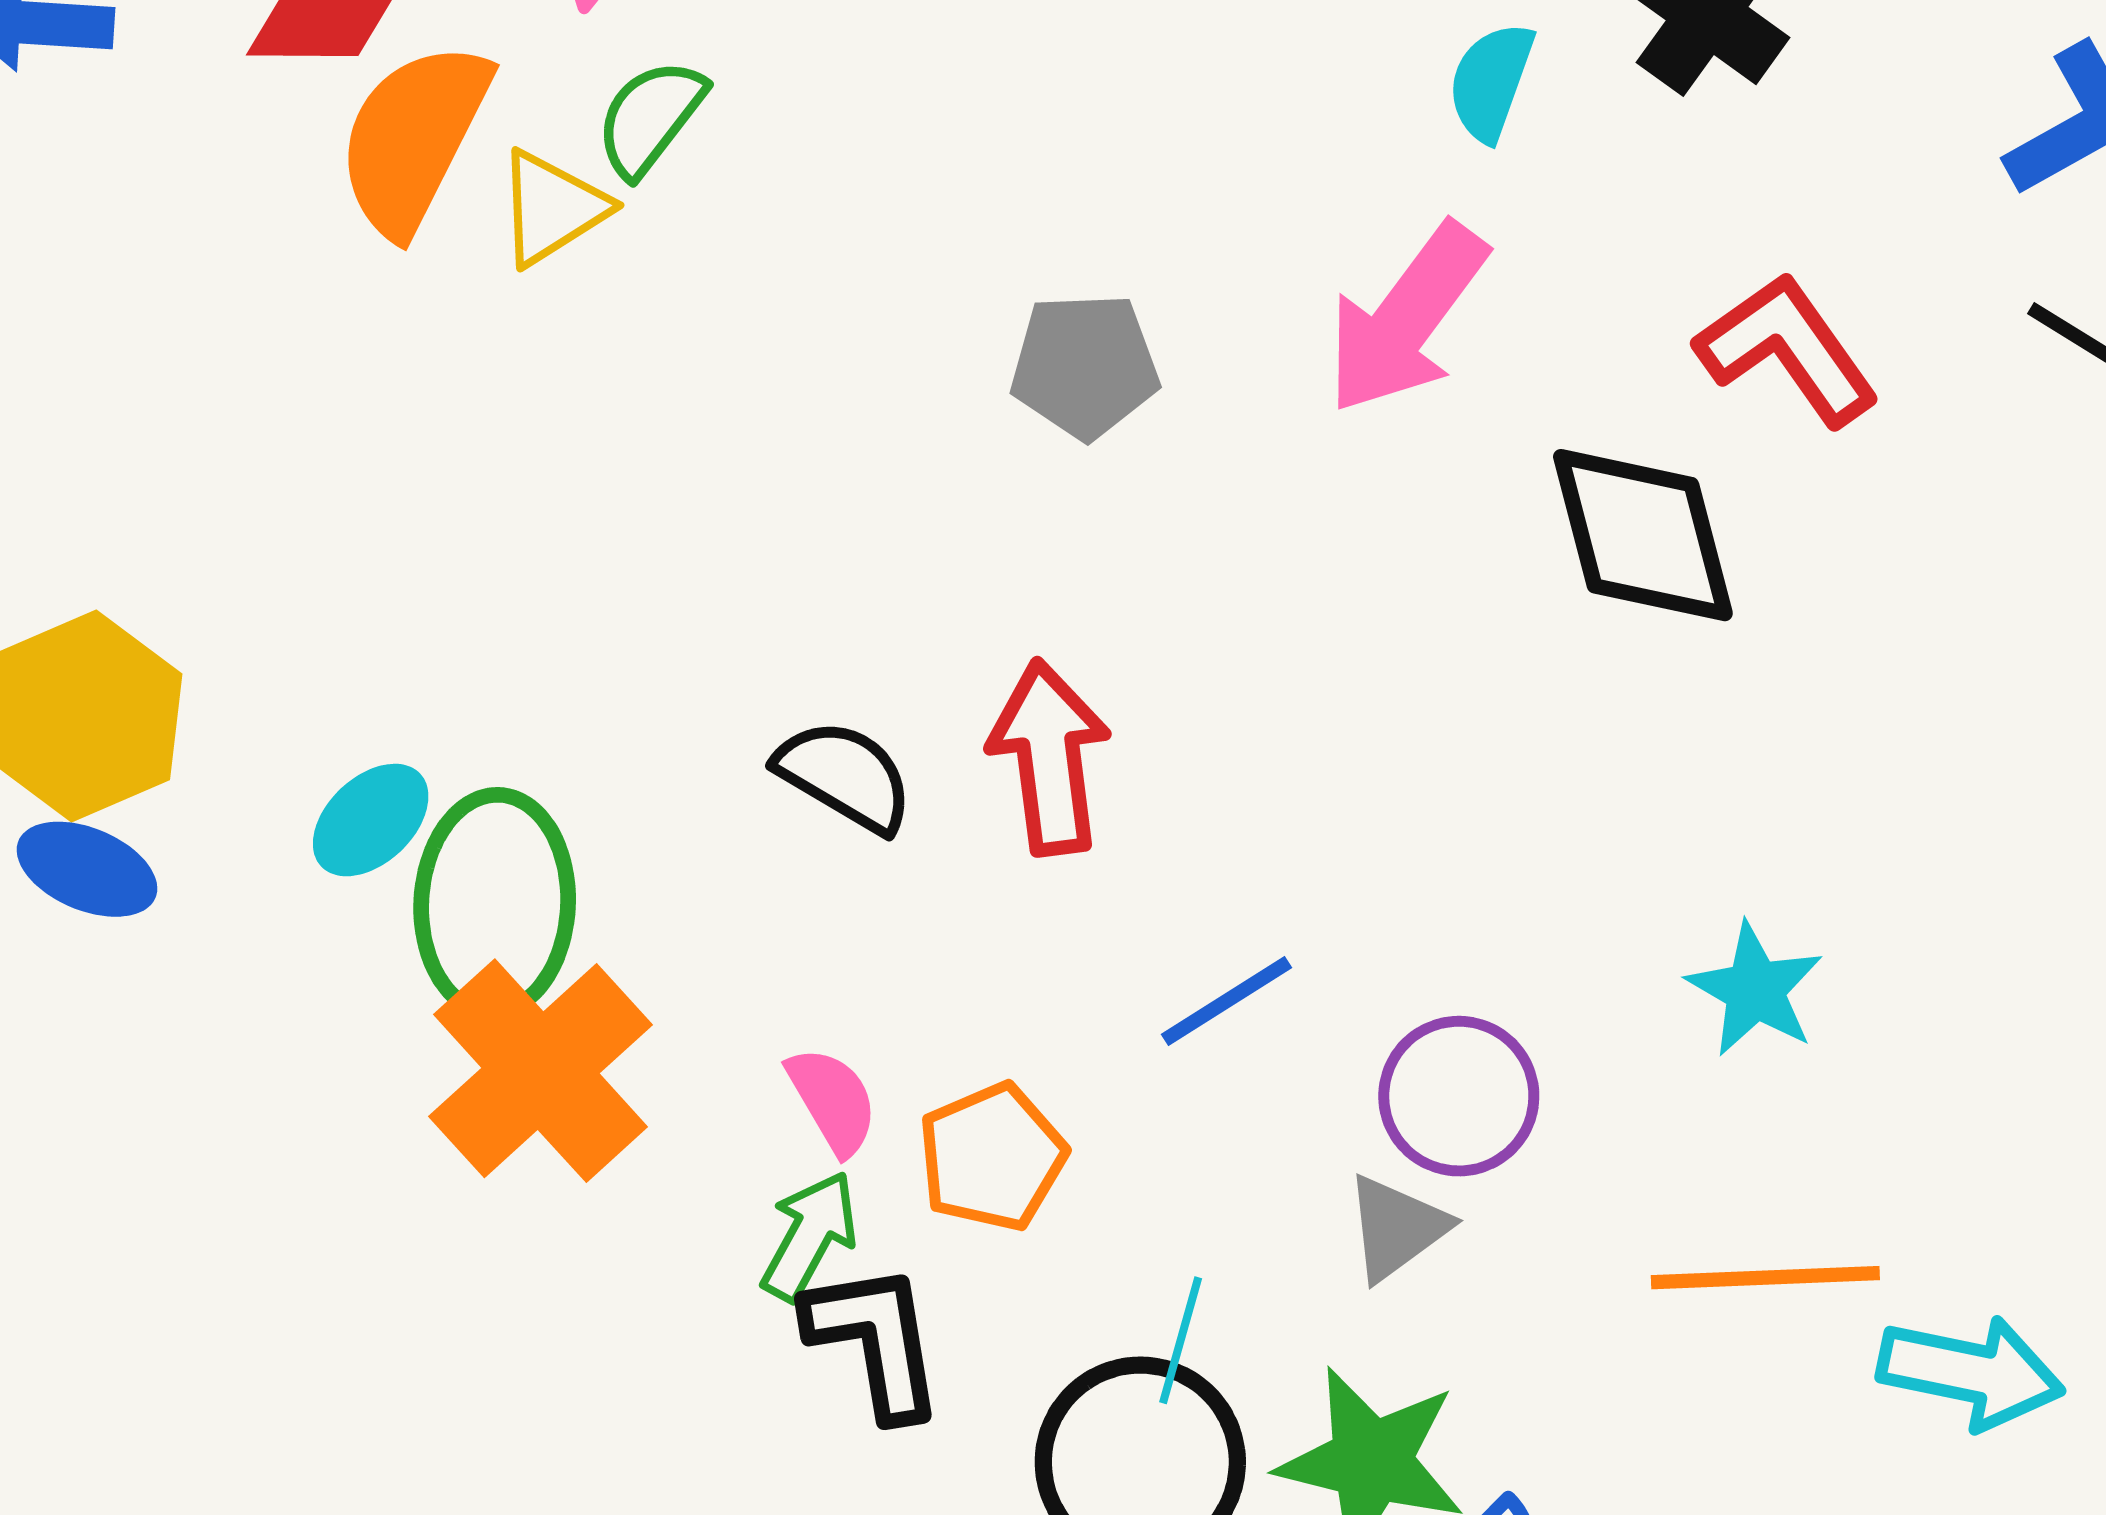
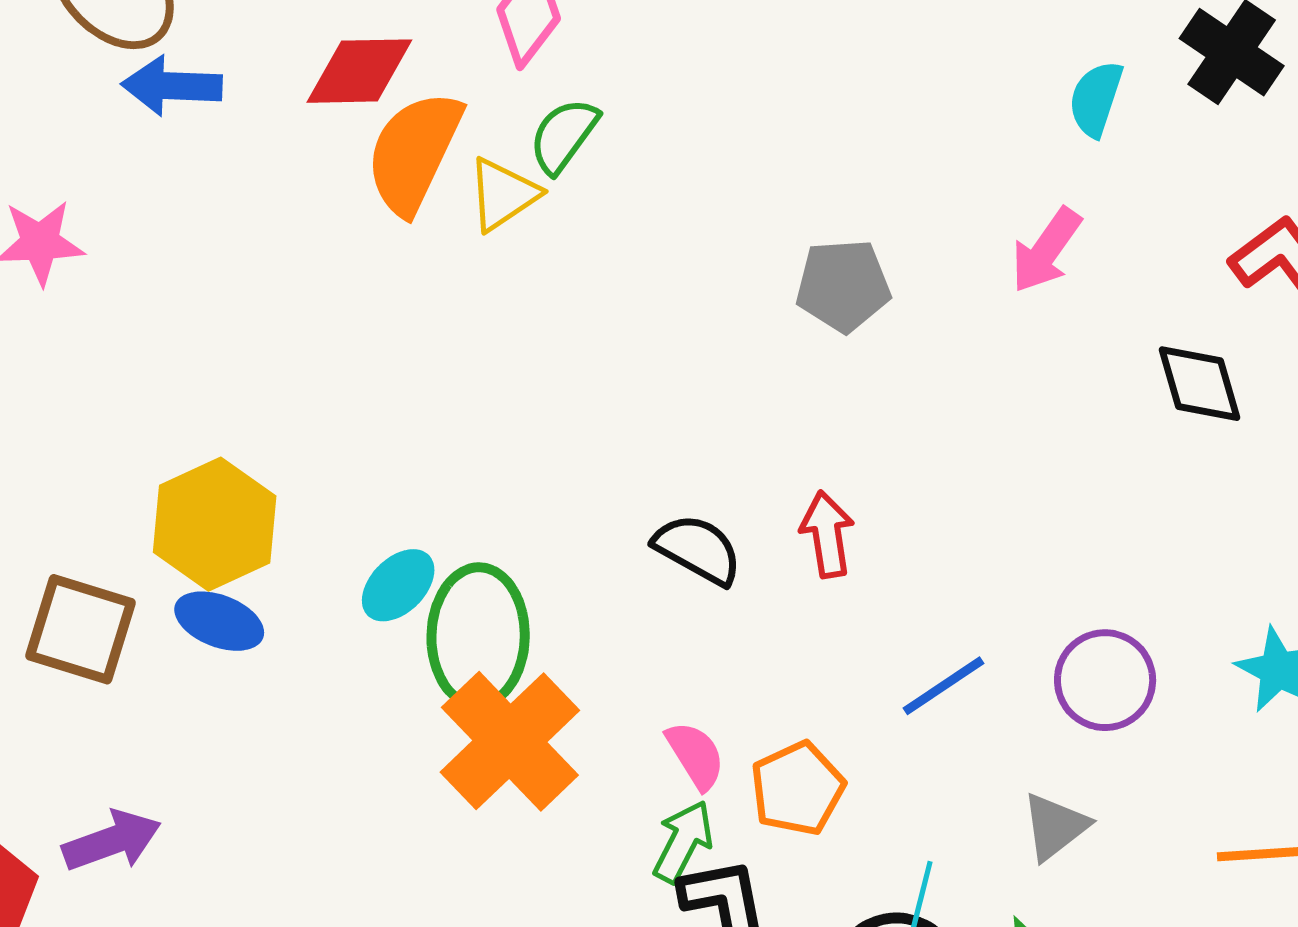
pink arrow: (1406, 318) -> (1046, 250), size x0.7
black diamond: (1643, 535) -> (1200, 384), size x0.7
red arrow: (1049, 757) -> (827, 534), size x0.7
purple circle: (1459, 1096) -> (1105, 680), moved

